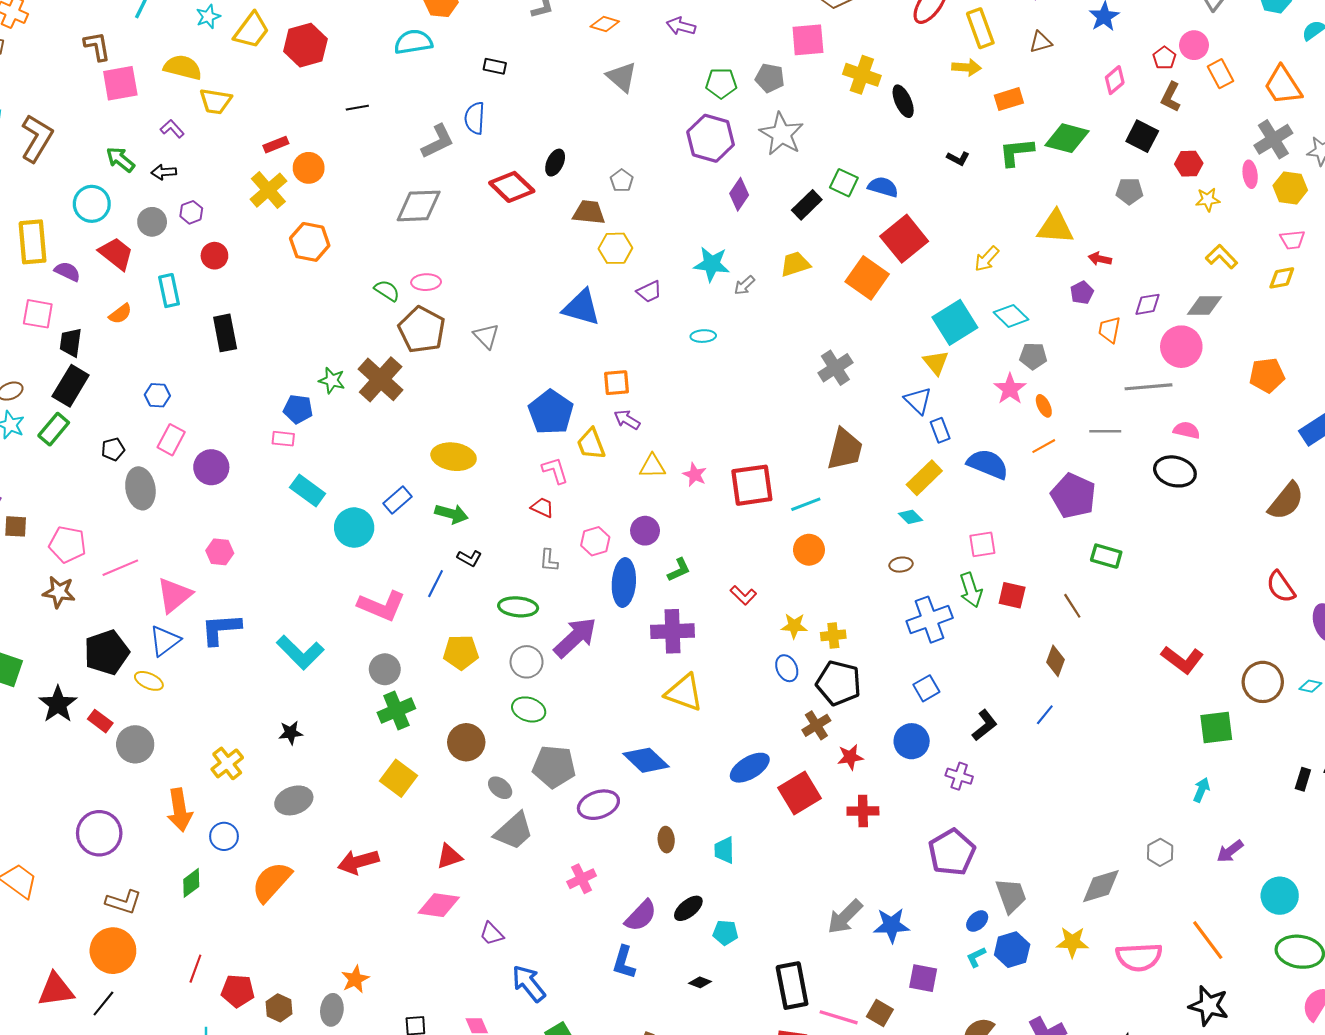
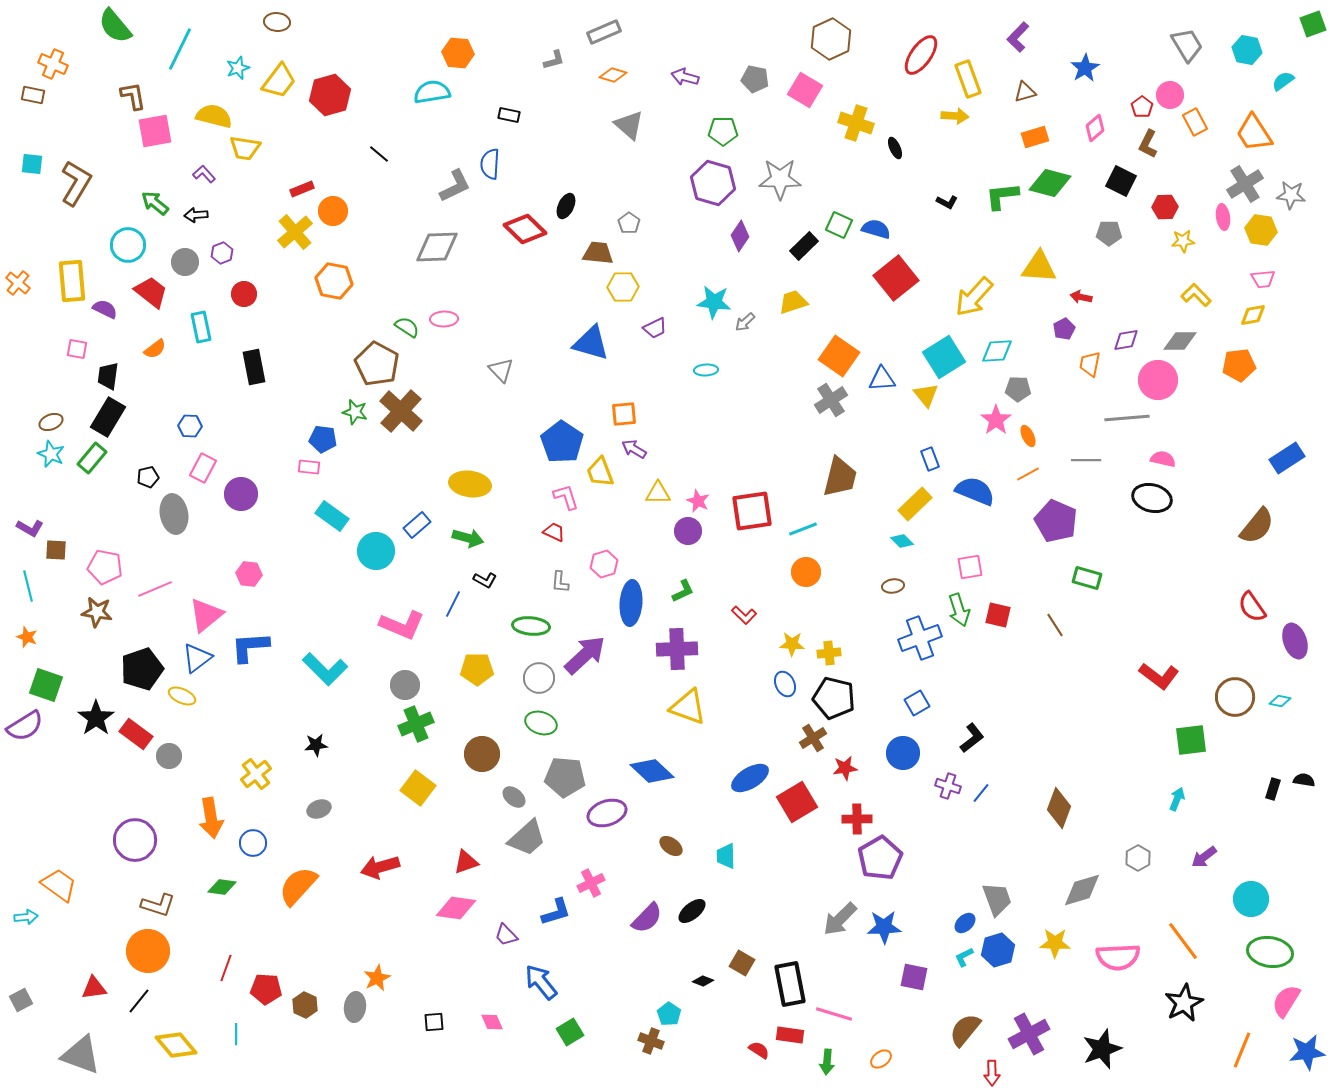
pink square: (808, 40) -> (805, 90), turned 36
gray pentagon: (770, 78) -> (755, 79), moved
orange rectangle: (1009, 99) -> (1035, 137), moved
black ellipse: (903, 101) -> (895, 148), size x0.7
black line: (357, 108) -> (379, 154), turned 50
gray star: (781, 134) -> (780, 179), turned -30
yellow arrow: (987, 259) -> (974, 297), size x1.6
orange square: (867, 278) -> (839, 356), moved
pink square: (38, 314) -> (77, 349), size x0.7
cyan diamond: (1011, 316) -> (997, 351), turned -48
brown pentagon: (422, 330) -> (377, 364), moved
orange pentagon: (1267, 375) -> (1239, 365), moved
blue triangle: (918, 401) -> (882, 379), moved, turned -48
purple circle: (645, 531) -> (688, 531), moved
brown diamond: (1055, 661) -> (1059, 808), moved, size x1.4
blue line: (1045, 715) -> (981, 793), moved
red rectangle: (100, 721) -> (136, 734), size x1.4
gray circle: (135, 744) -> (169, 756), size x0.7
gray ellipse: (294, 800) -> (319, 809), size x0.7
brown ellipse: (666, 840) -> (671, 846), turned -50
purple pentagon: (952, 852) -> (880, 858), moved
green diamond: (191, 883) -> (222, 887), turned 44
cyan pentagon: (725, 933) -> (669, 1014), moved, turned 30
blue L-shape: (624, 962) -> (556, 912), moved, turned -124
red triangle: (56, 990) -> (94, 988), size x0.7
black star: (1209, 1006) -> (1184, 1003), turned 30
brown square: (880, 1013) -> (742, 963), moved

